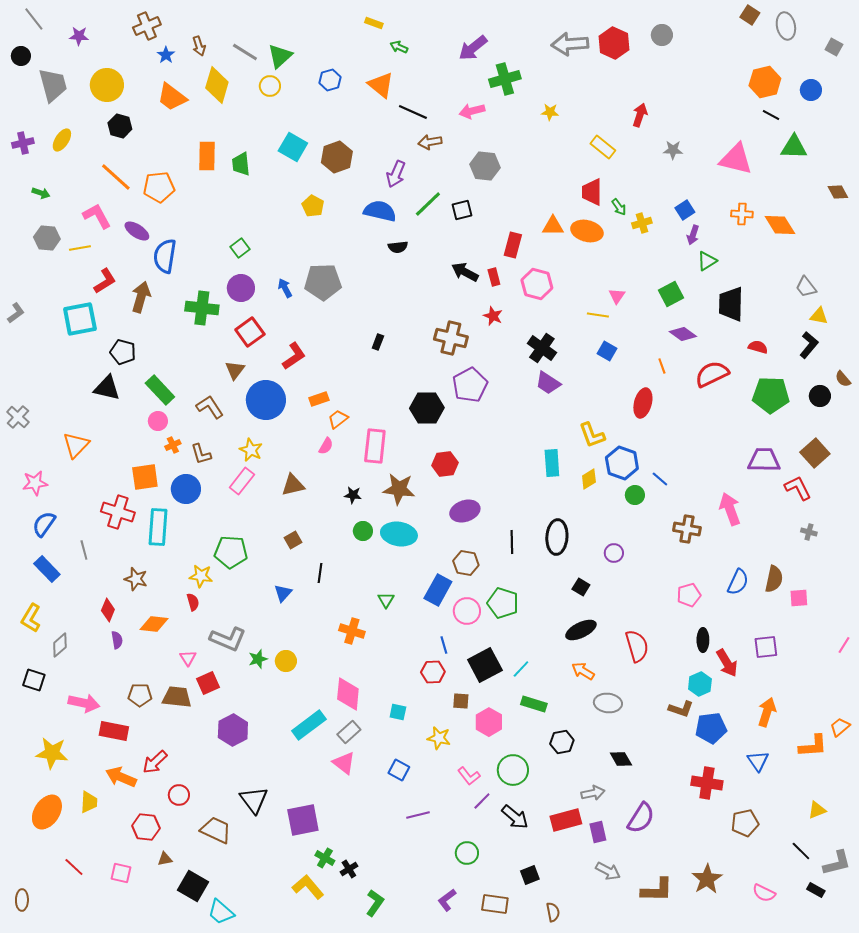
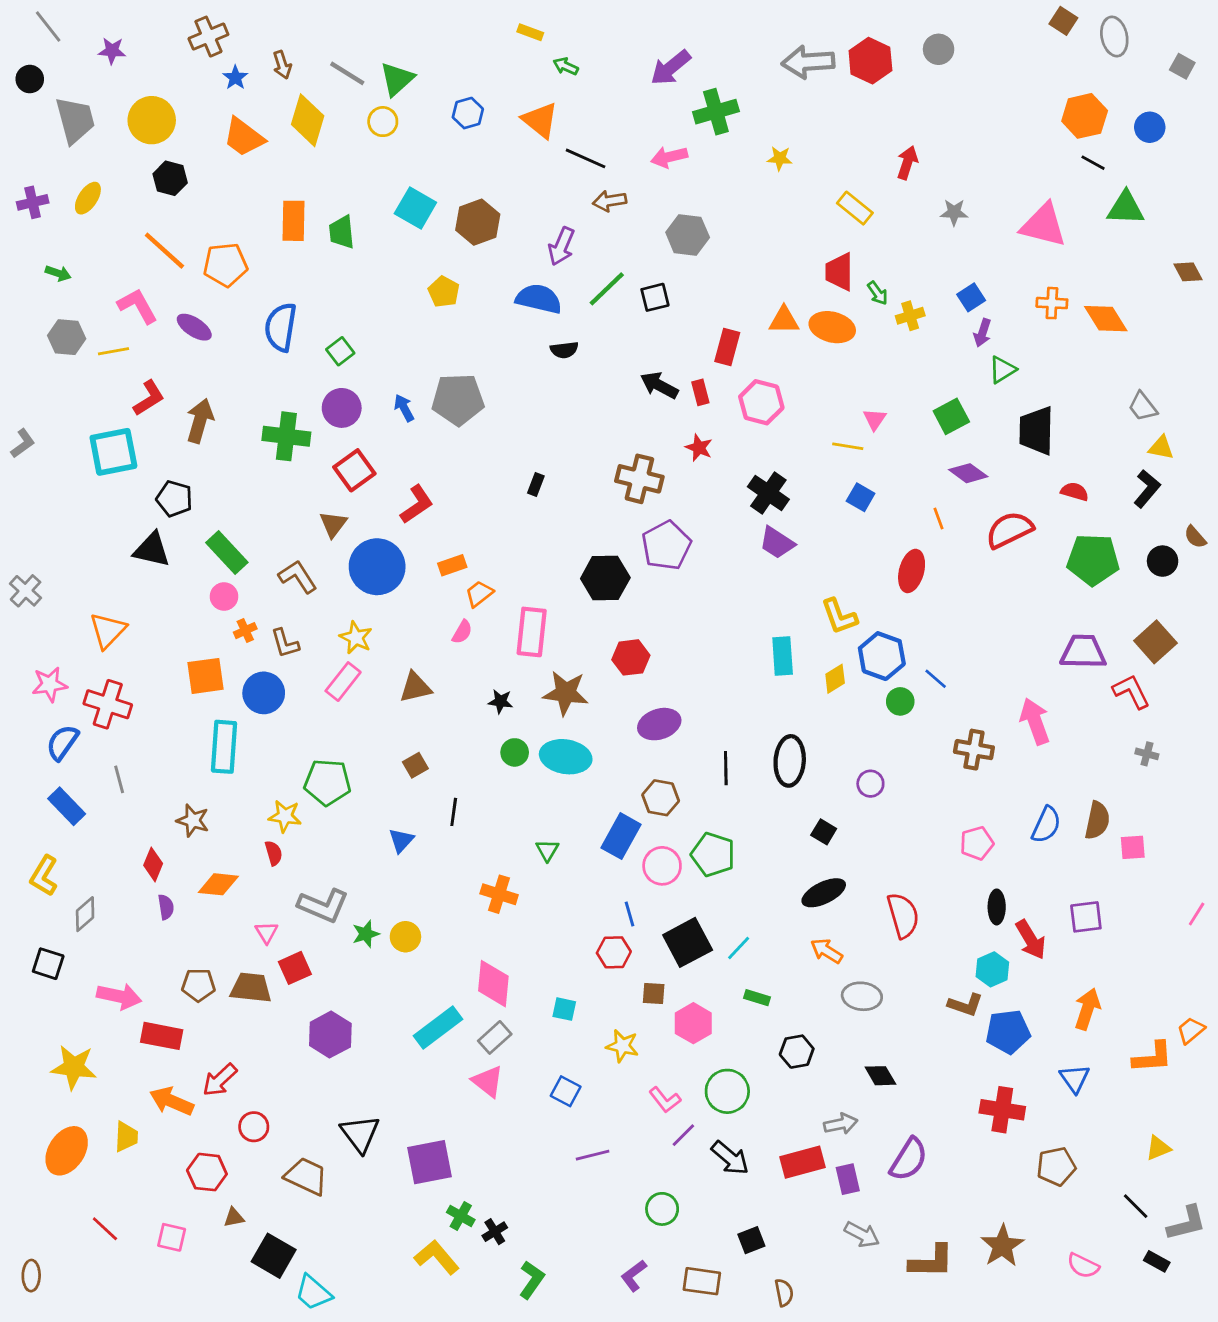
blue semicircle: (165, 256) -> (281, 327), moved
red cross: (118, 512) -> (108, 704), moved
green rectangle: (534, 704) -> (757, 998), size x0.7

